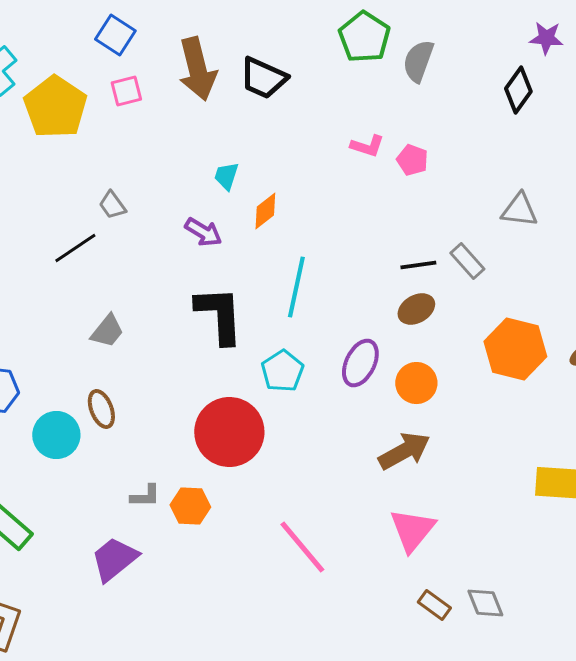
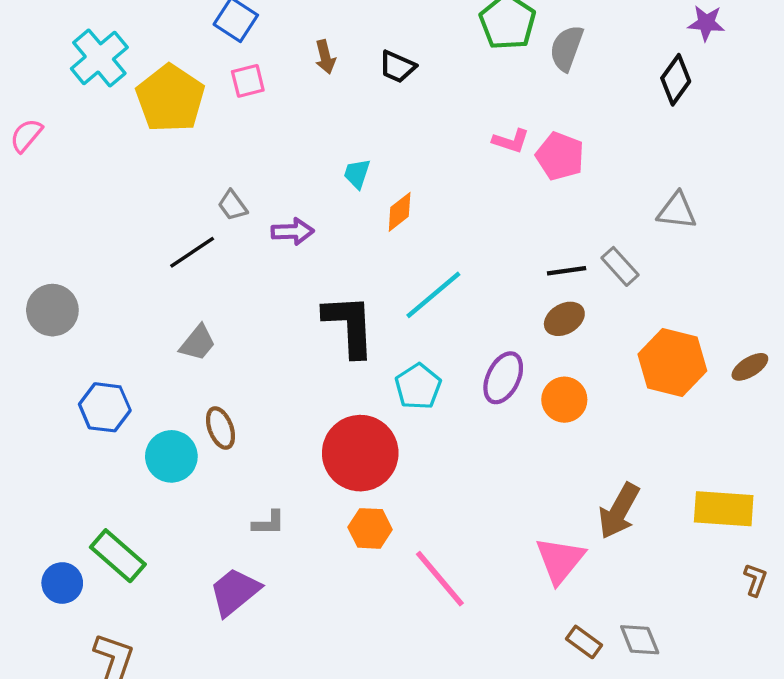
brown arrow: (197, 69) -> (325, 57), size x0.5
black trapezoid: (263, 78) -> (397, 67), size x0.7
pink pentagon: (412, 160) -> (560, 156), size x1.4
purple arrow: (203, 232) -> (293, 232), moved, turned -33
cyan line: (296, 287) -> (433, 295), turned 38
gray trapezoid: (107, 331) -> (198, 343), moved
brown arrow: (404, 451) -> (619, 511), moved, turned 148
orange hexagon: (190, 506) -> (370, 528), moved

